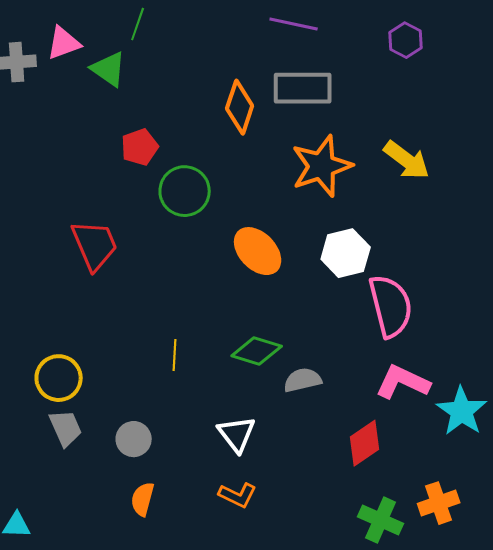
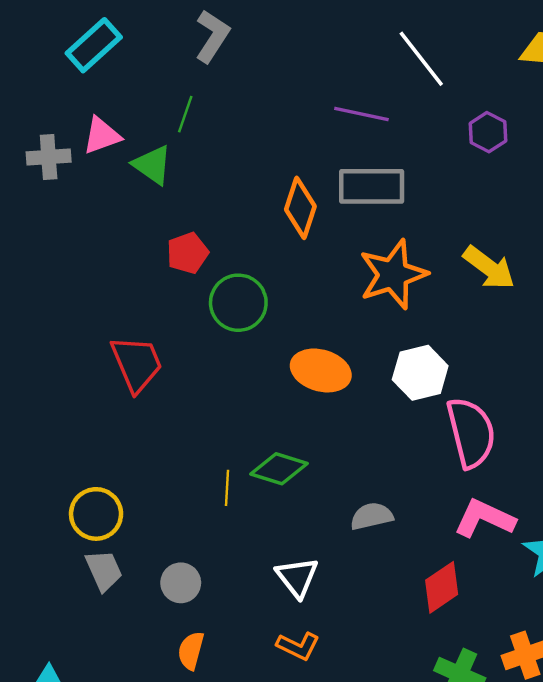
orange ellipse: (258, 251) -> (321, 370), turned -30
green diamond: (257, 351) -> (279, 469), moved

